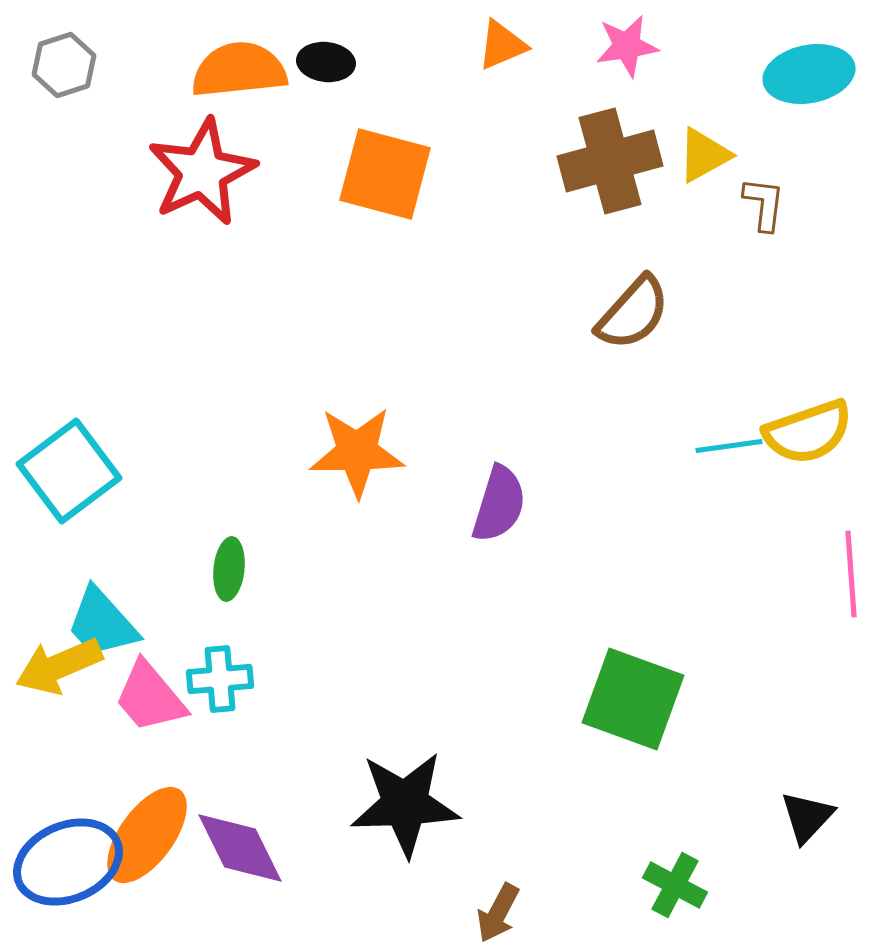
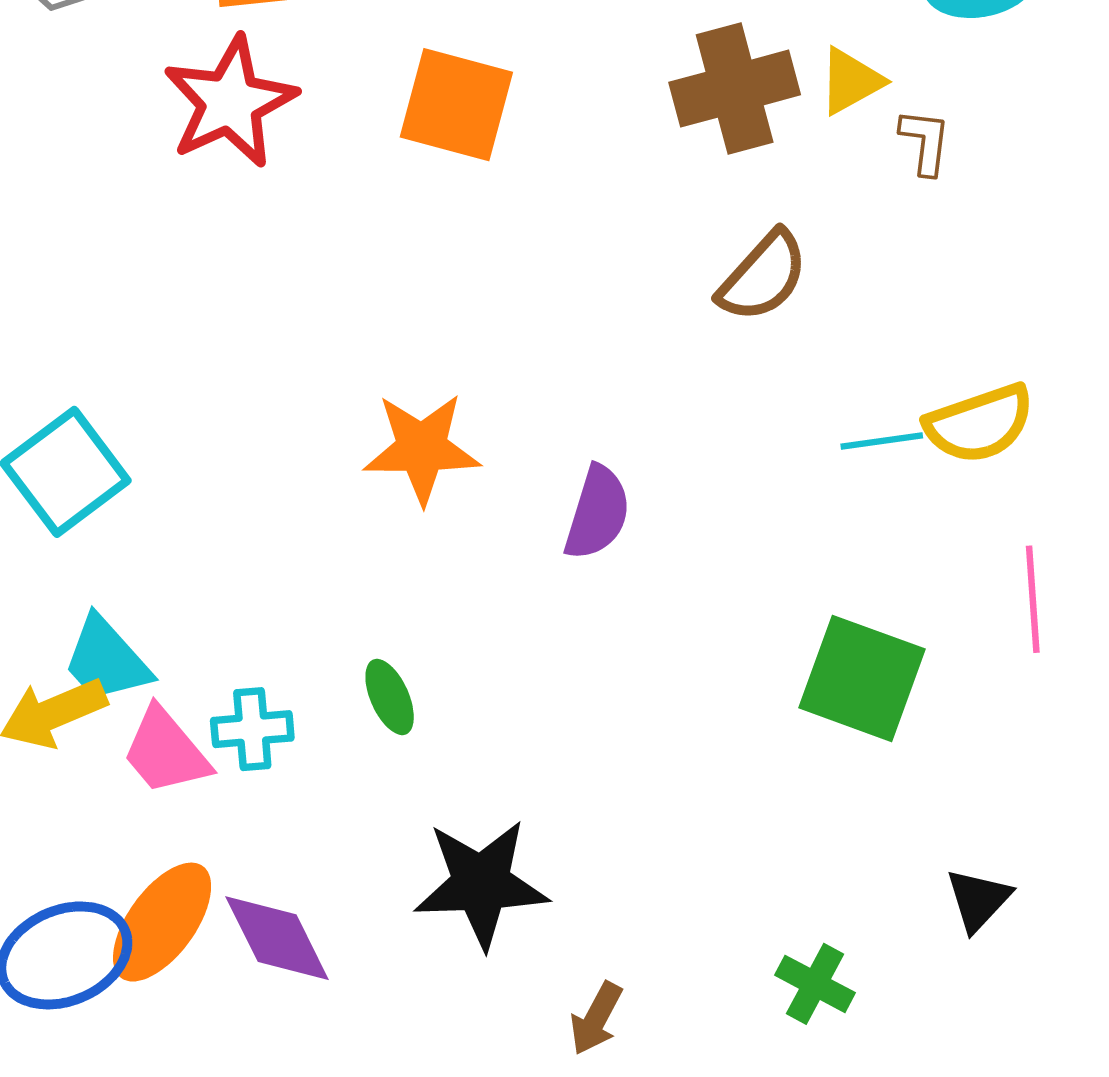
green ellipse: (229, 569) -> (390, 697), moved, turned -30
green square: (633, 699) -> (862, 678), moved

